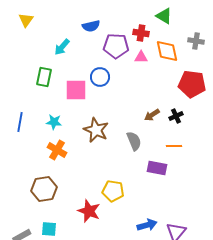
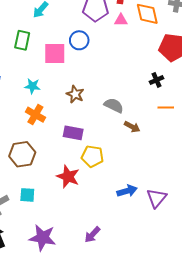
brown arrow: (152, 115) -> (132, 127), moved, turned -119
brown star: (96, 130) -> (75, 94), size x0.7
gray semicircle: (134, 141) -> (114, 105), turned -42
orange line: (174, 146) -> (166, 107), moved
purple rectangle: (157, 168) -> (73, 133), moved

